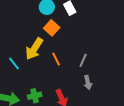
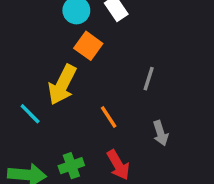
orange line: (56, 59) -> (109, 117), moved
gray line: (83, 60) -> (149, 79), moved

